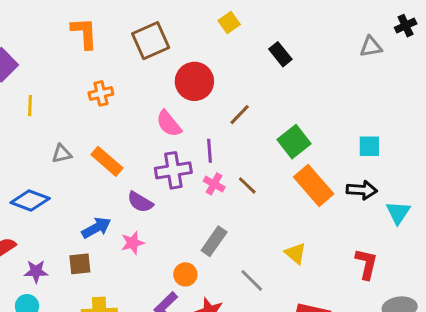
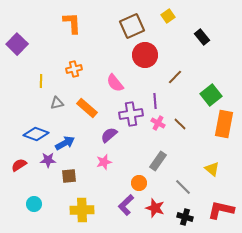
brown square: (151, 41) -> (132, 26), moved
orange cross: (101, 93) -> (74, 69), moved
yellow line: (30, 106) -> (41, 81), moved
pink semicircle: (169, 124) -> (115, 83), moved
orange rectangle: (314, 185) -> (224, 124), turned 52
purple semicircle: (140, 202) -> (109, 135), turned 108
blue arrow: (96, 228) -> (65, 143), moved
purple star: (36, 271) -> (48, 160), moved

